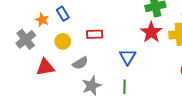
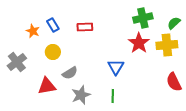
red rectangle: (95, 34) -> (85, 27), moved
gray cross: (26, 39) -> (17, 62), moved
red triangle: (45, 67) -> (47, 86), moved

